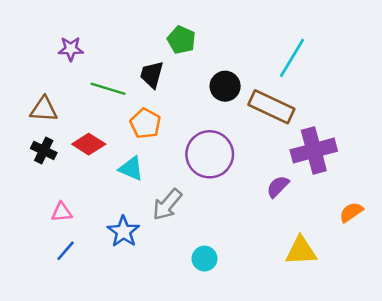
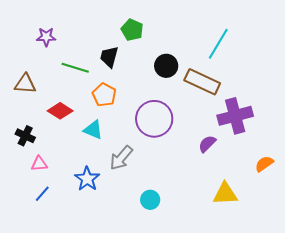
black cross: (44, 150) -> (25, 136), moved

